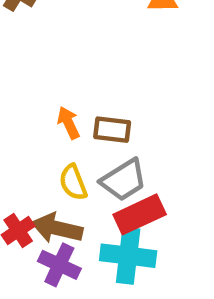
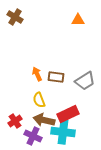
gray trapezoid: (124, 180) -> (85, 81), moved
brown arrow: (57, 228) -> (44, 120), moved

